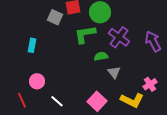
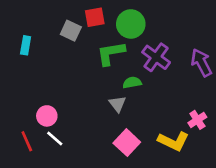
cyan rectangle: (32, 45) -> (26, 45), moved
gray triangle: (114, 72) -> (117, 104), moved
white line: (57, 101) -> (55, 139), moved

